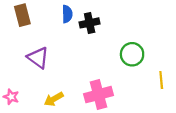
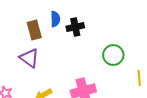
brown rectangle: (22, 15) -> (34, 30), moved

